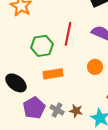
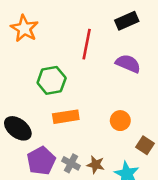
red line: (68, 34) -> (87, 44), moved
orange circle: (95, 67) -> (120, 121), moved

